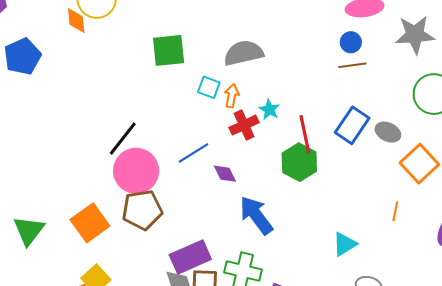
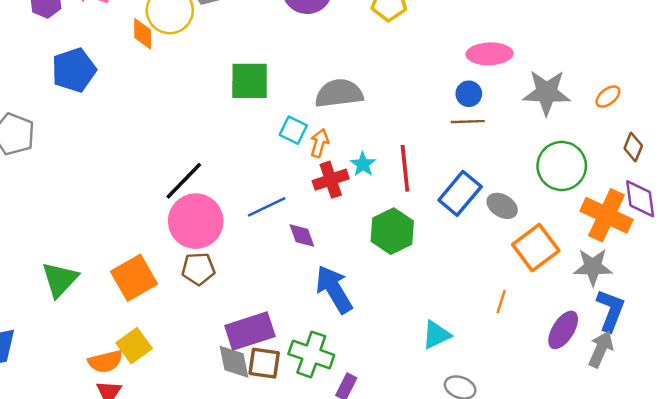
red line: (305, 134) -> (405, 168), moved
brown pentagon: (142, 210) -> (198, 269), size x0.7

